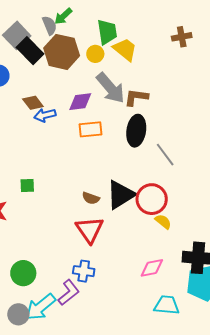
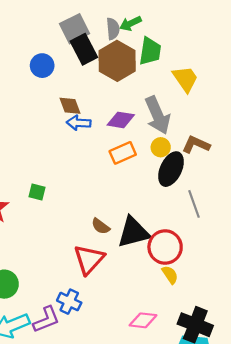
green trapezoid: (107, 32) -> (150, 51), moved
yellow circle: (95, 54) -> (161, 147), moved
brown L-shape: (136, 97) -> (196, 145), moved
orange rectangle: (91, 129) -> (123, 153), turned -35

